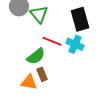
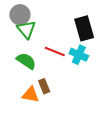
green triangle: (39, 14) -> (26, 29), moved
green semicircle: (36, 56) -> (26, 61), moved, turned -108

